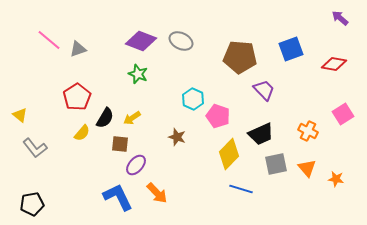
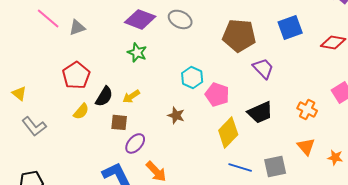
gray square: (276, 164) -> (275, 166), moved

